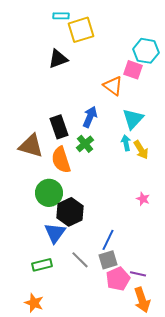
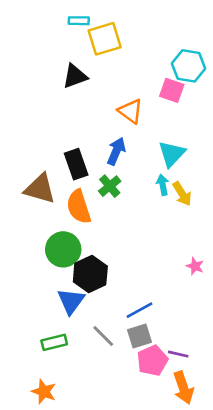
orange triangle: (113, 86) -> (130, 111), moved
pink star: (143, 199) -> (195, 266), moved
blue line: (108, 240) -> (139, 310), turned 35

